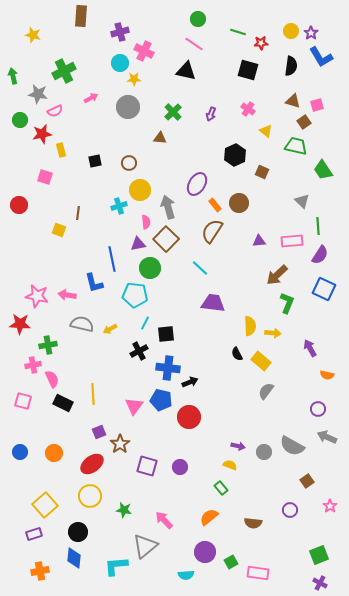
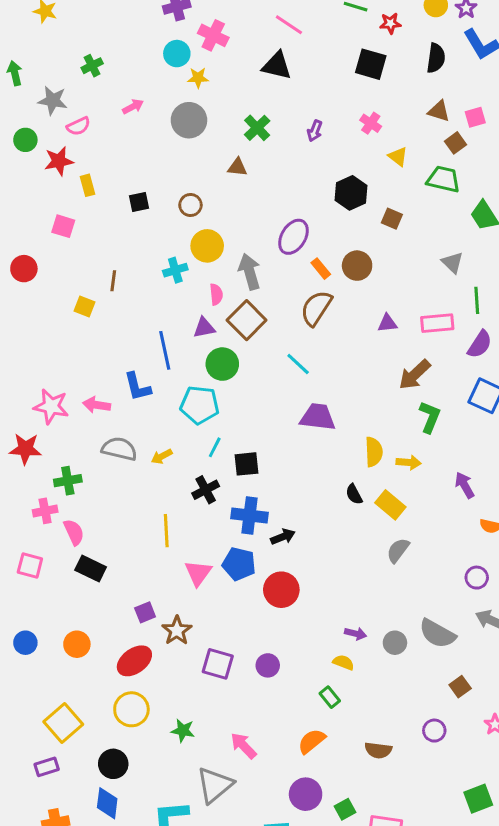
green cross: (64, 71) -> (92, 66), size x0.6
yellow line: (93, 394) -> (166, 531), moved

